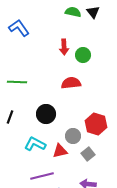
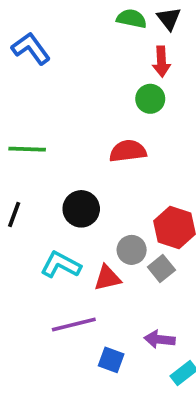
red arrow: (64, 47) -> (161, 62), moved
gray square: (88, 154) -> (161, 269), moved

